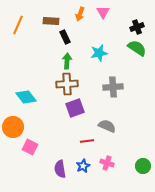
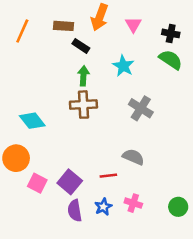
pink triangle: (103, 12) -> (133, 25), moved
orange arrow: (80, 14) -> (100, 17), size x1.5
black cross: (137, 27) -> (171, 33), turned 32
black rectangle: (65, 37) -> (81, 46), turned -32
cyan star: (99, 53) -> (123, 66), turned -30
gray cross: (113, 87) -> (141, 108), turned 36
purple square: (75, 108) -> (70, 182), moved, turned -30

